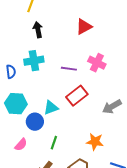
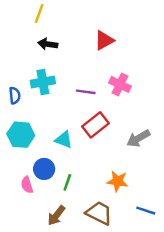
black arrow: (38, 30) -> (48, 44), turned -70
cyan triangle: (51, 108) -> (64, 140), turned 42
blue circle: (35, 122) -> (44, 169), moved
pink semicircle: (21, 145) -> (27, 185), turned 120

